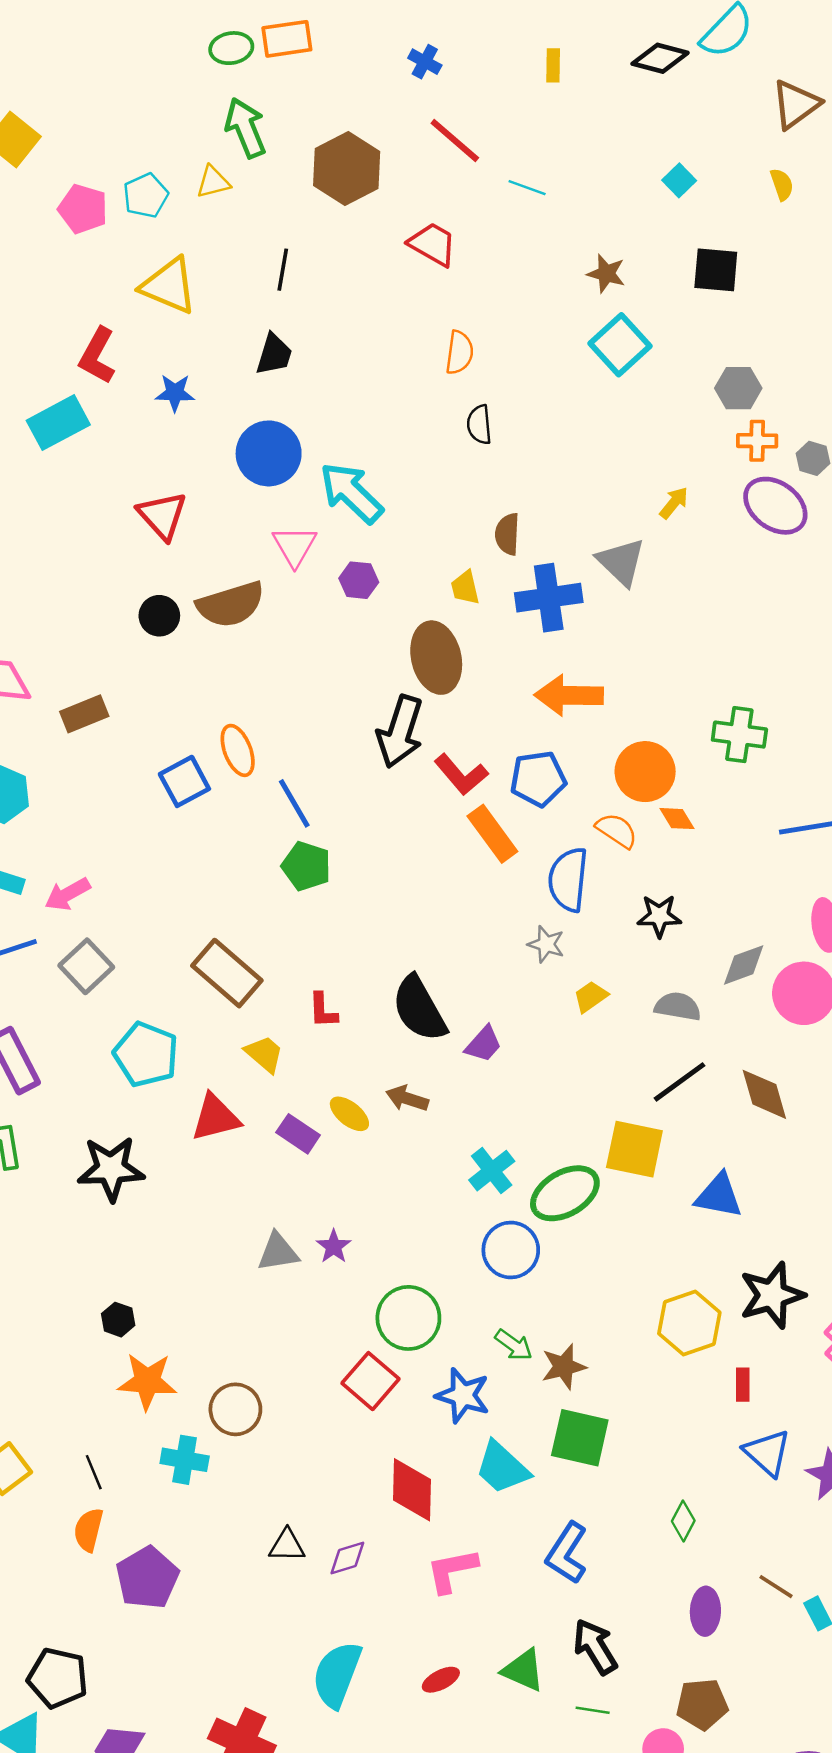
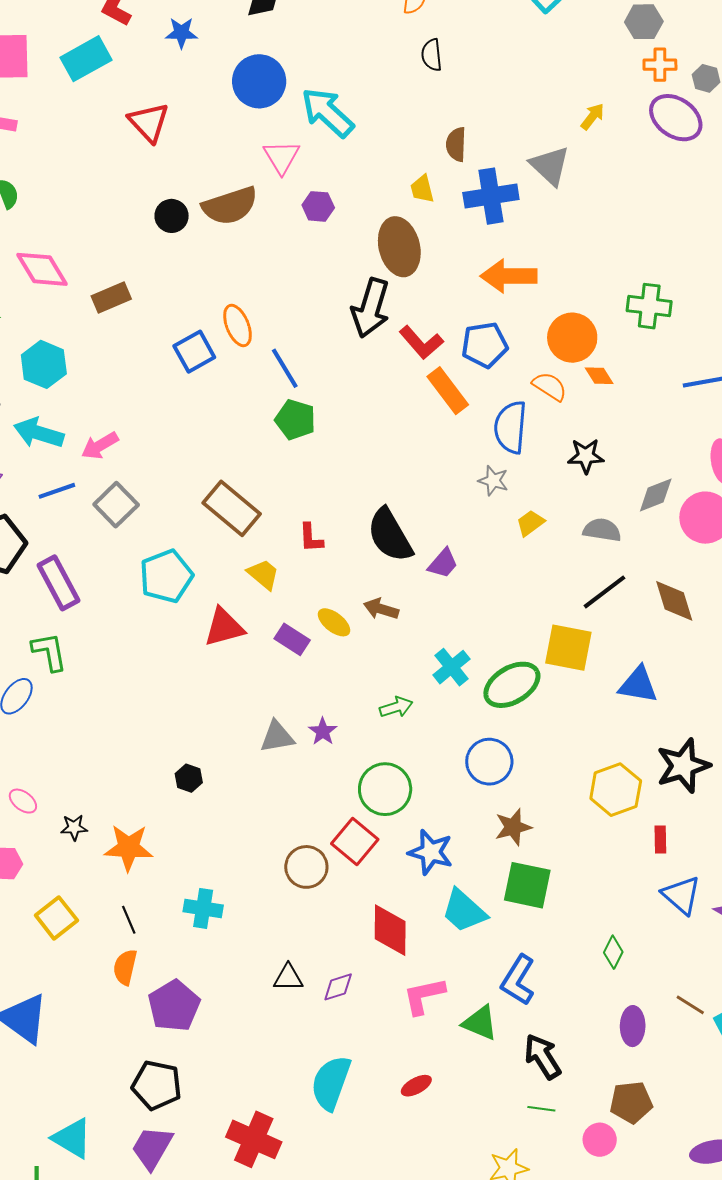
red triangle: (162, 516) -> (149, 122), moved
purple hexagon: (359, 580) -> (318, 206), moved
cyan pentagon: (146, 1054) -> (166, 576), turned 30
black star: (111, 1169) -> (74, 827), moved, size x0.5
blue circle: (511, 1250) -> (489, 762), moved
black hexagon: (118, 1320) -> (189, 778), moved
green arrow: (514, 1345) -> (396, 707), moved, turned -52
orange star: (147, 1381) -> (129, 848), moved
brown circle: (235, 1409) -> (306, 867), moved
green triangle: (523, 1670) -> (480, 1023), moved
black pentagon: (58, 1678) -> (157, 1085), moved

